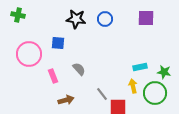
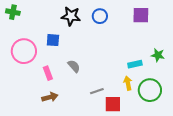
green star: (164, 72) -> (158, 55), moved
gray line: (102, 94) -> (97, 91), turned -72
brown arrow: (66, 100) -> (50, 97), moved

